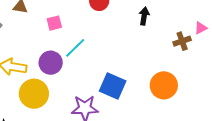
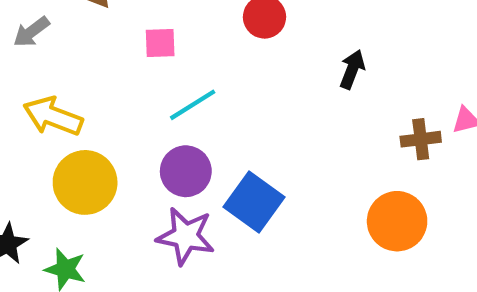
purple circle: (51, 63) -> (186, 171), moved
orange circle: (164, 85) -> (397, 221), moved

